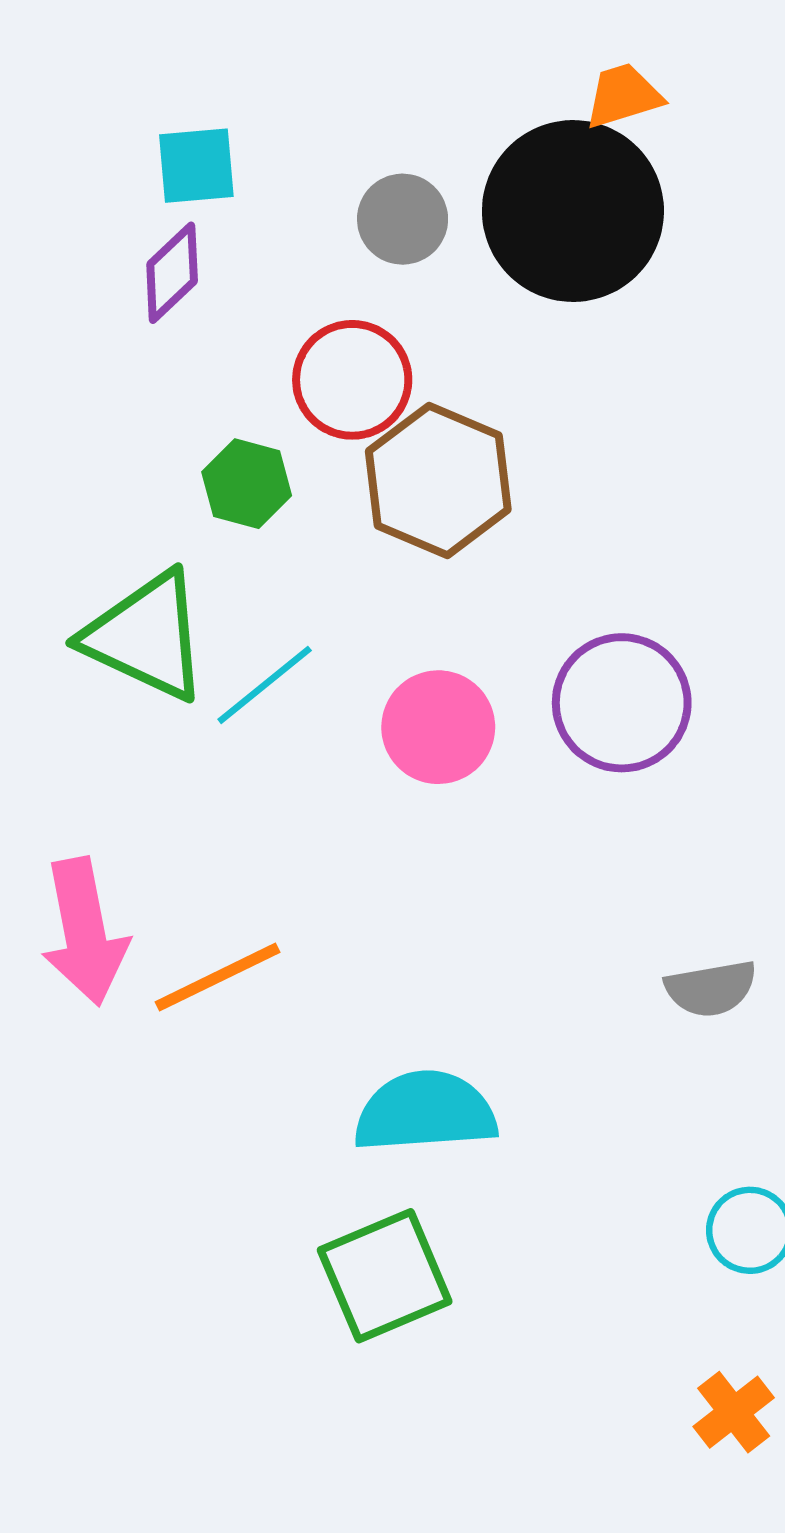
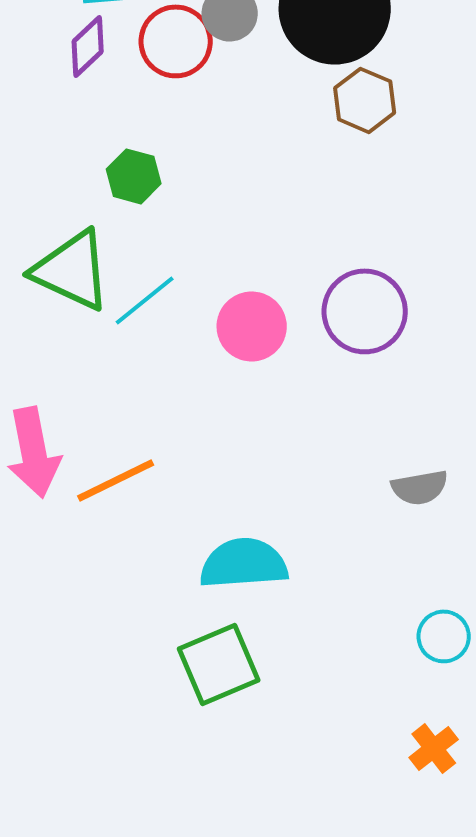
red circle: (352, 380) -> (176, 41), moved
brown hexagon: (438, 480) -> (365, 100), moved, size x0.7

